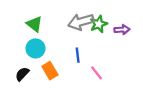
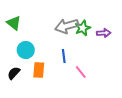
green triangle: (34, 24) -> (14, 23), moved
orange rectangle: (50, 71) -> (39, 70), turned 35

